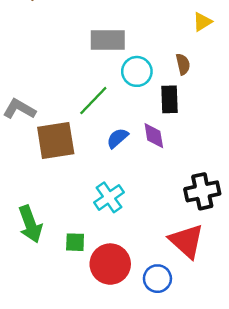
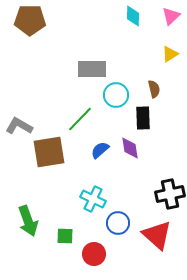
cyan cross: (109, 197) -> (93, 199), turned -30
red circle: (110, 264) -> (94, 254), size x0.7
blue circle: (157, 279) -> (118, 223), moved

